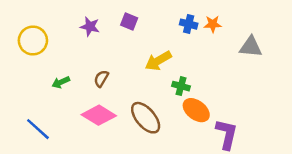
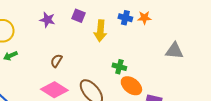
gray triangle: (251, 47) -> (174, 51), moved
yellow arrow: (158, 61) -> (100, 31), moved, turned -55
green arrow: (61, 82) -> (10, 56), moved

